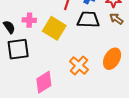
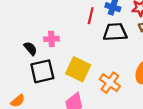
yellow square: (54, 28) -> (78, 69), moved

